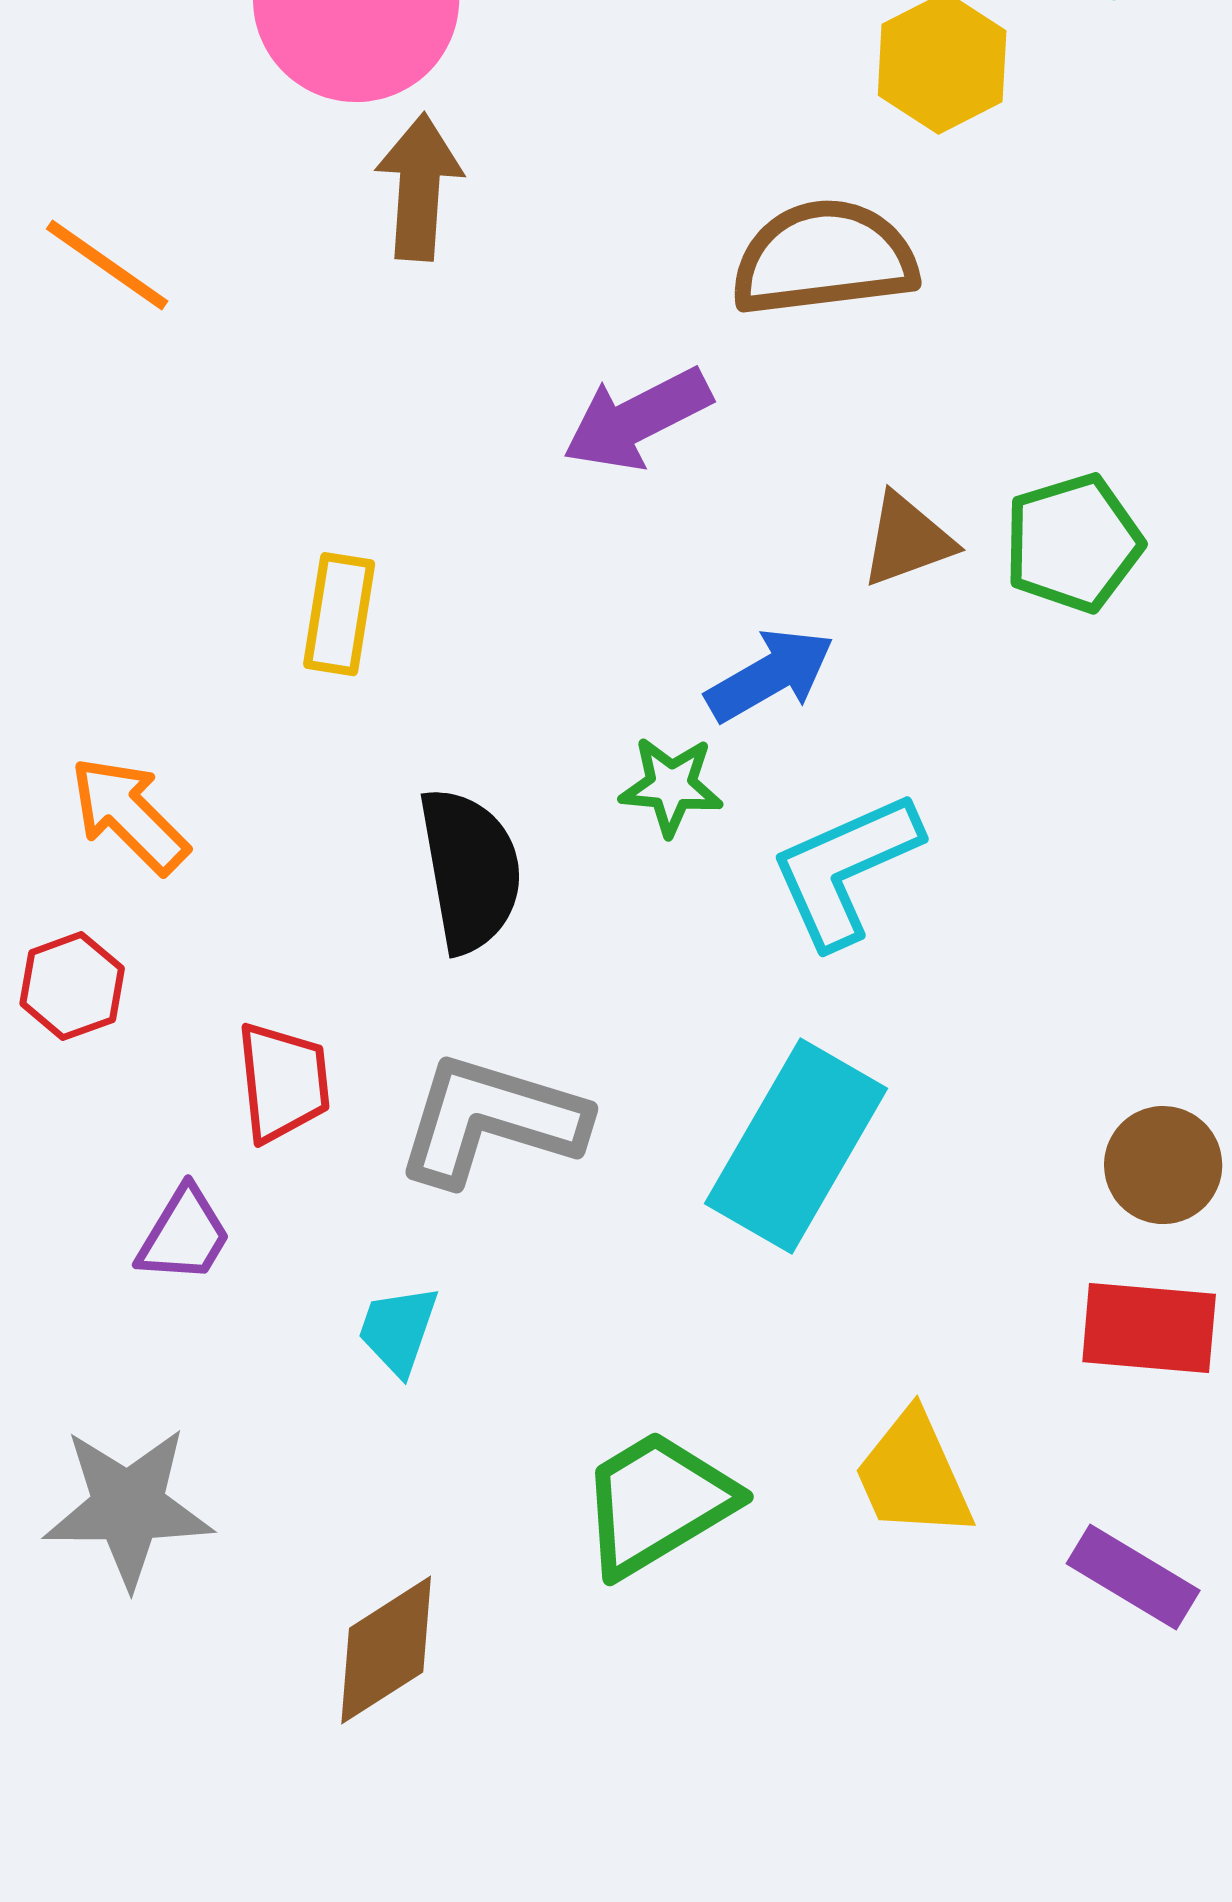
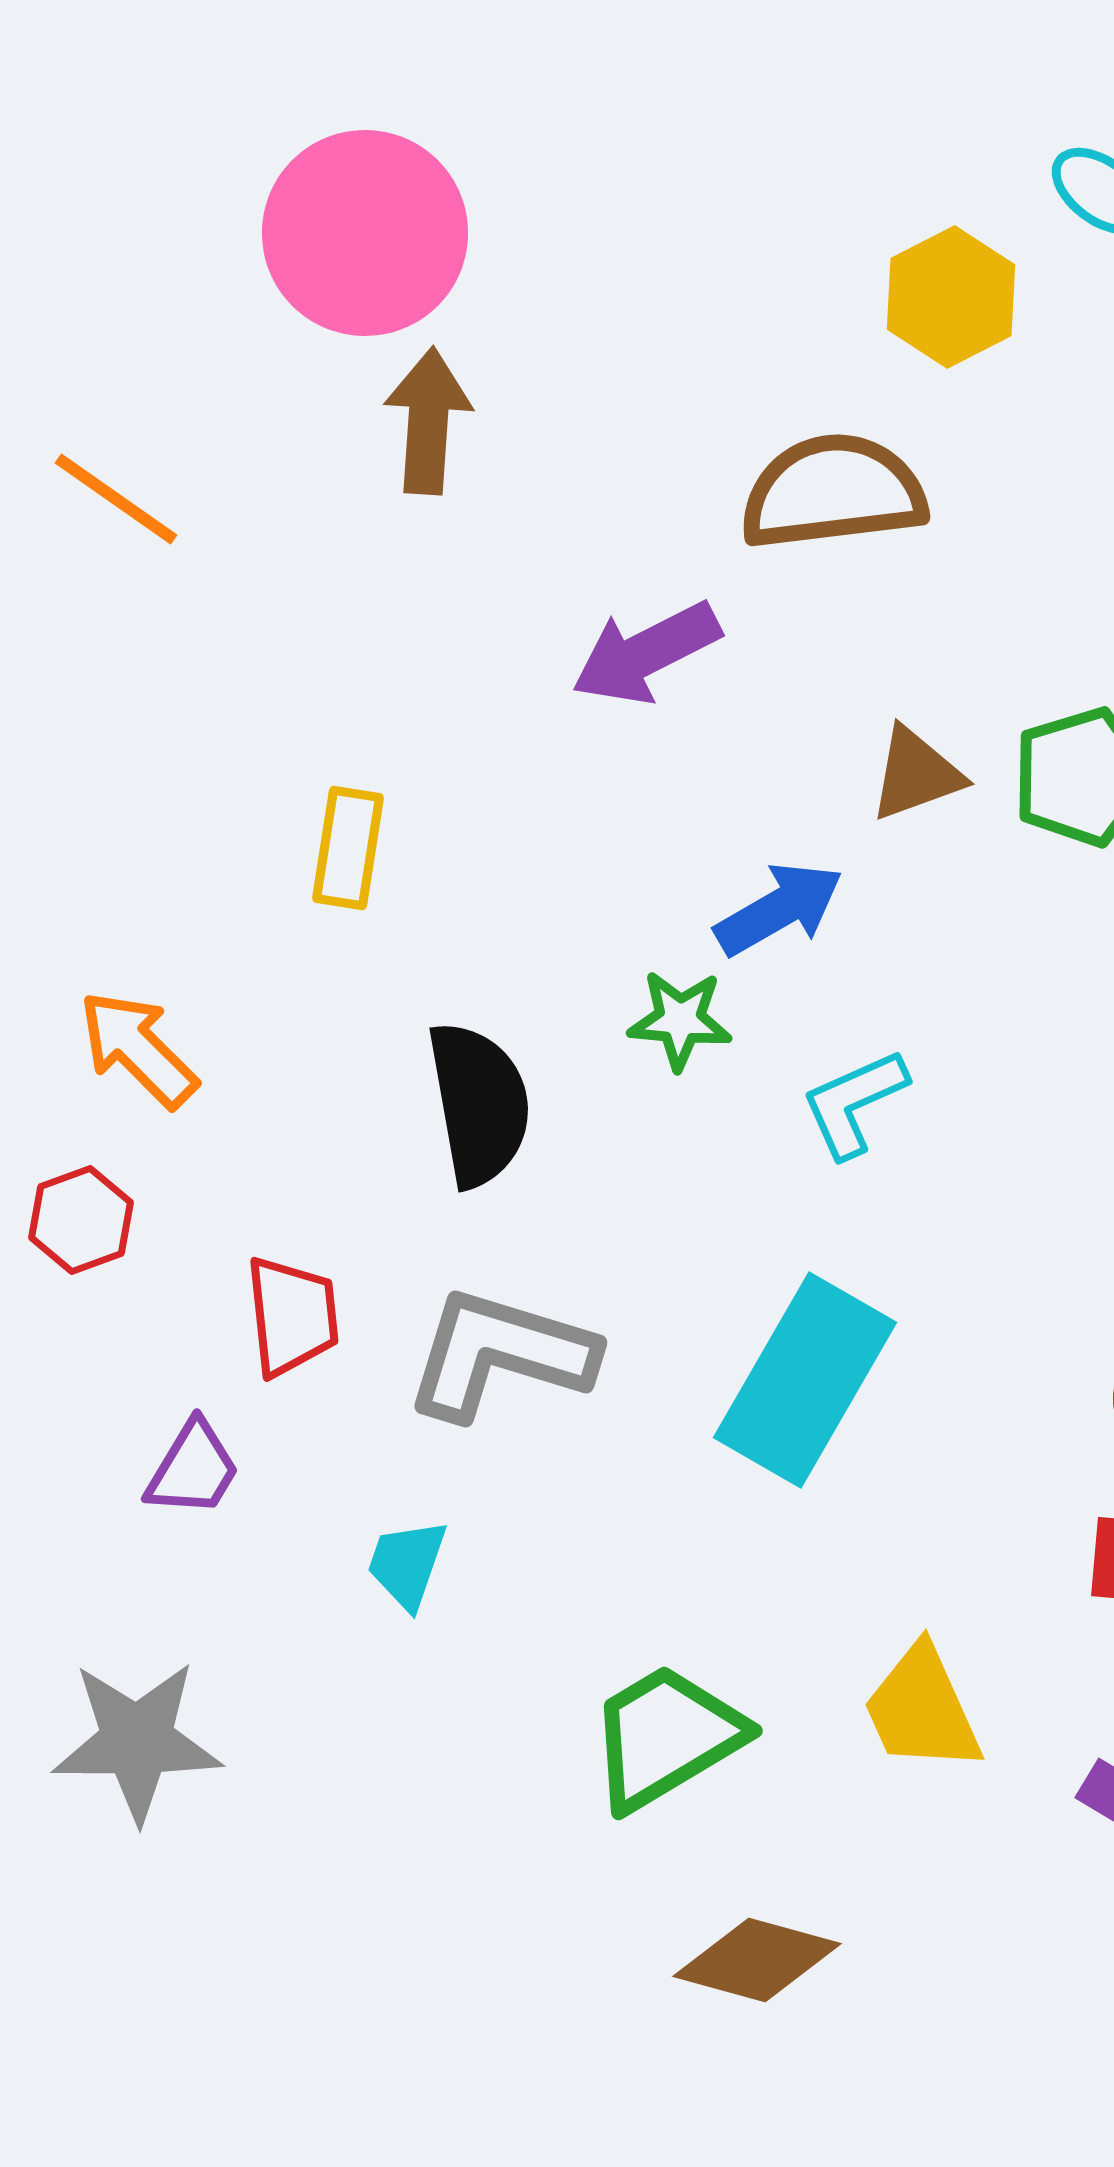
cyan L-shape: (845, 869) -> (854, 1103), size x0.7
brown diamond: (386, 1650) -> (757, 1960), moved, turned 48

